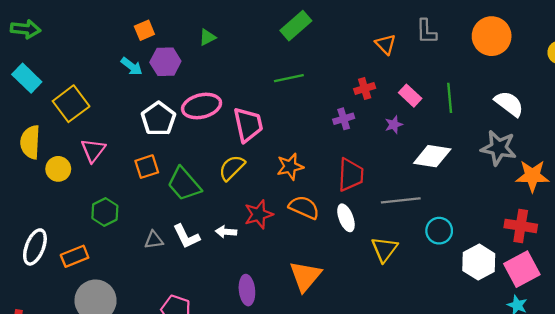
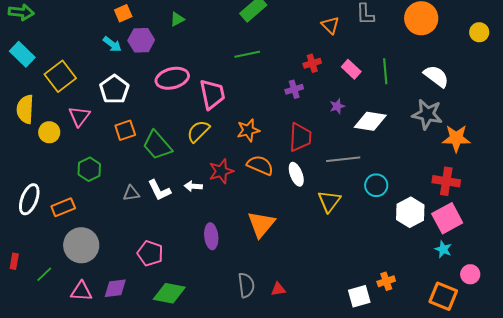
white pentagon: (158, 119) -> (114, 89), moved
purple star: (394, 125) -> (337, 106), moved

